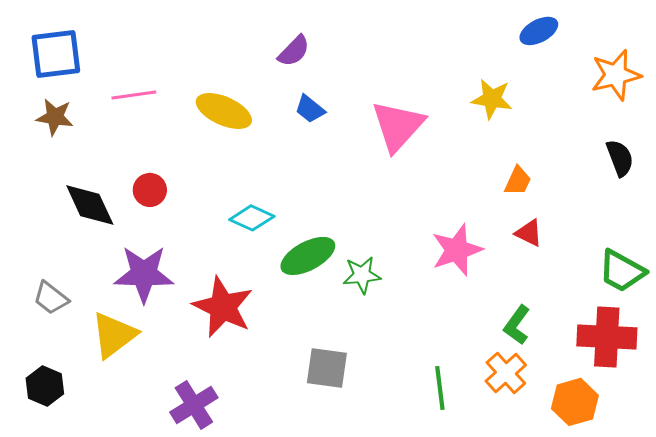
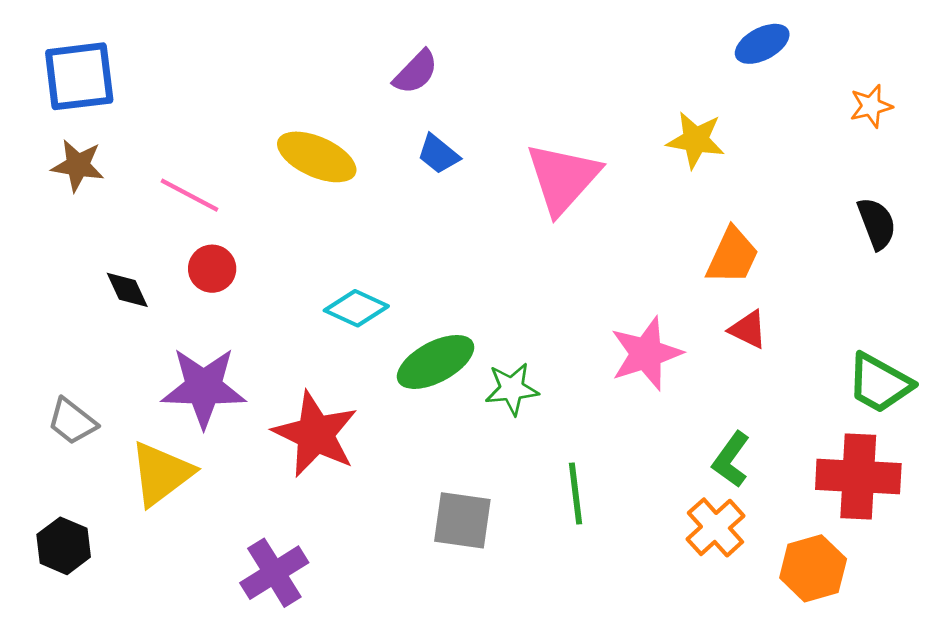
orange star: (616, 75) -> (871, 106), size x0.6
pink line: (134, 95) -> (189, 195), moved, turned 36
orange trapezoid: (518, 181) -> (732, 256), size x1.4
black diamond: (90, 205) -> (127, 290), size x0.6
green line: (440, 388) -> (575, 493), moved

